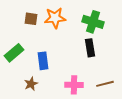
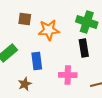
orange star: (55, 18) -> (49, 30), moved
pink cross: (74, 85) -> (68, 75), moved

